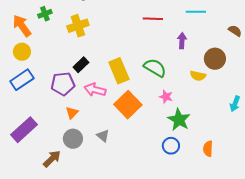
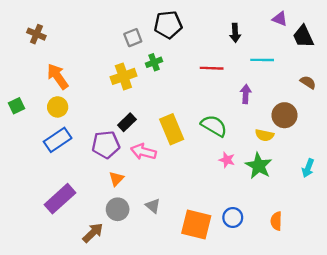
green cross: (45, 14) -> (154, 62), moved
orange square: (128, 105) -> (196, 225), moved, turned -32
green star: (179, 120) -> (259, 166), moved

